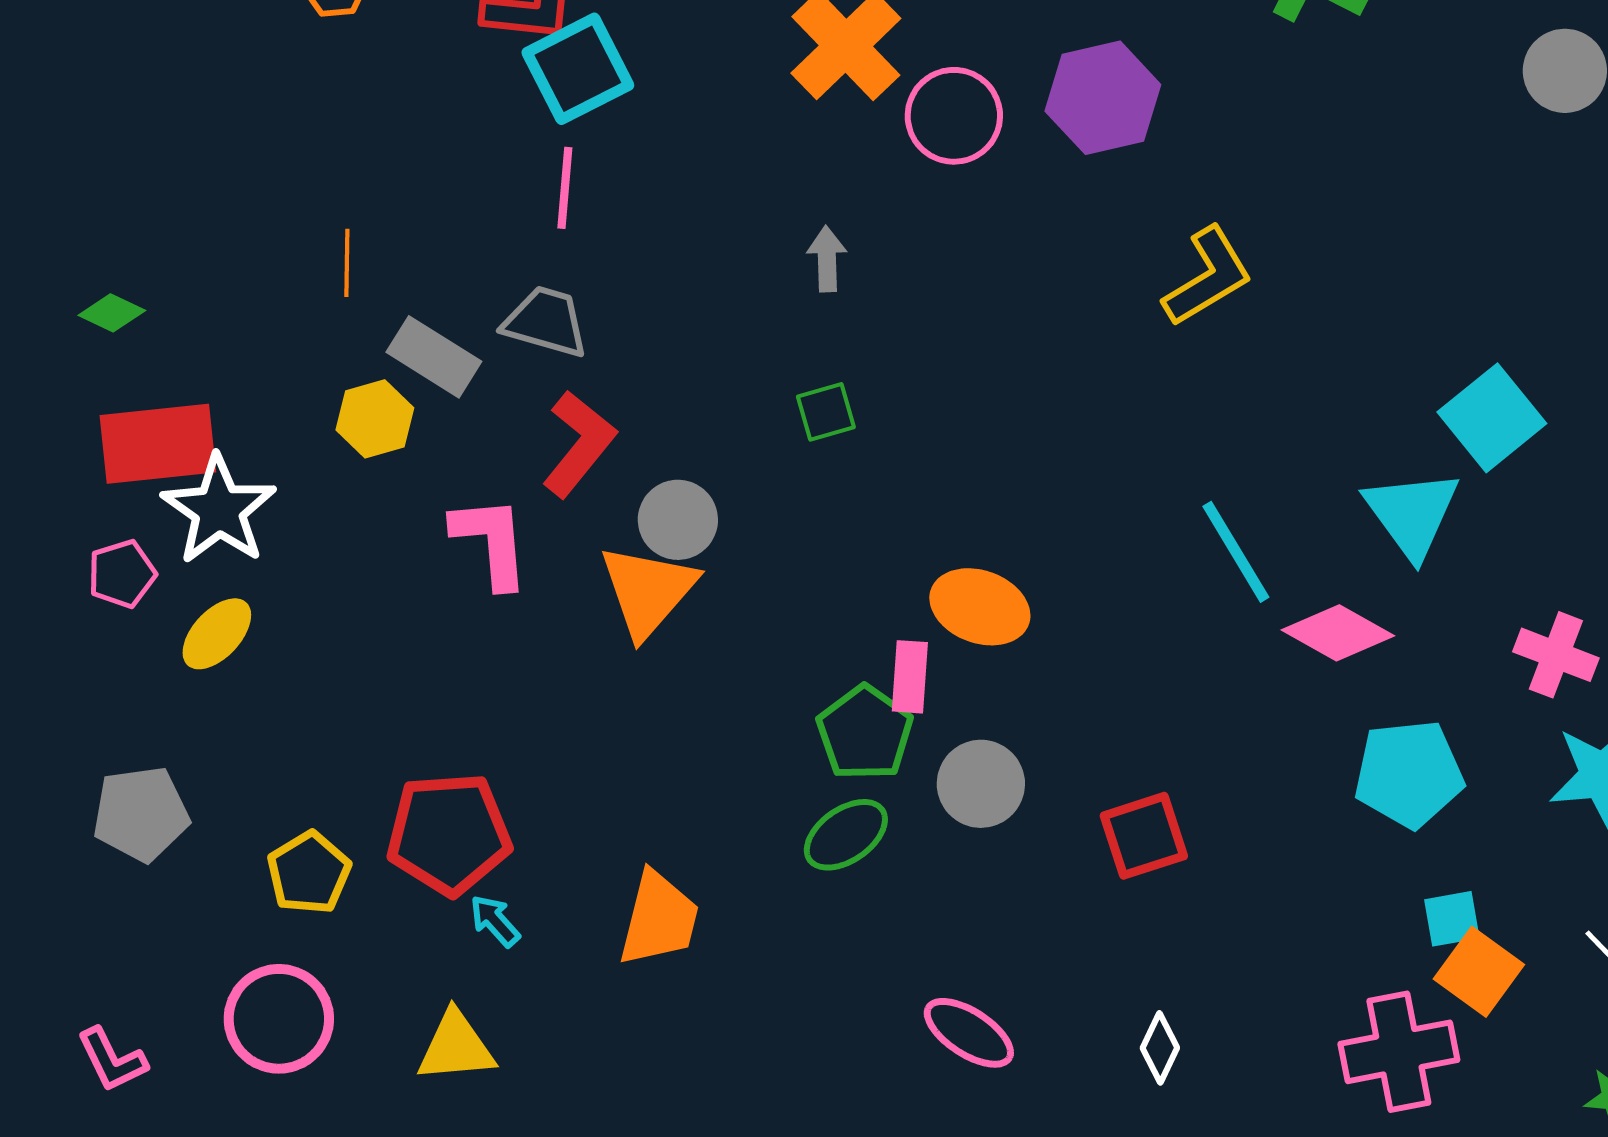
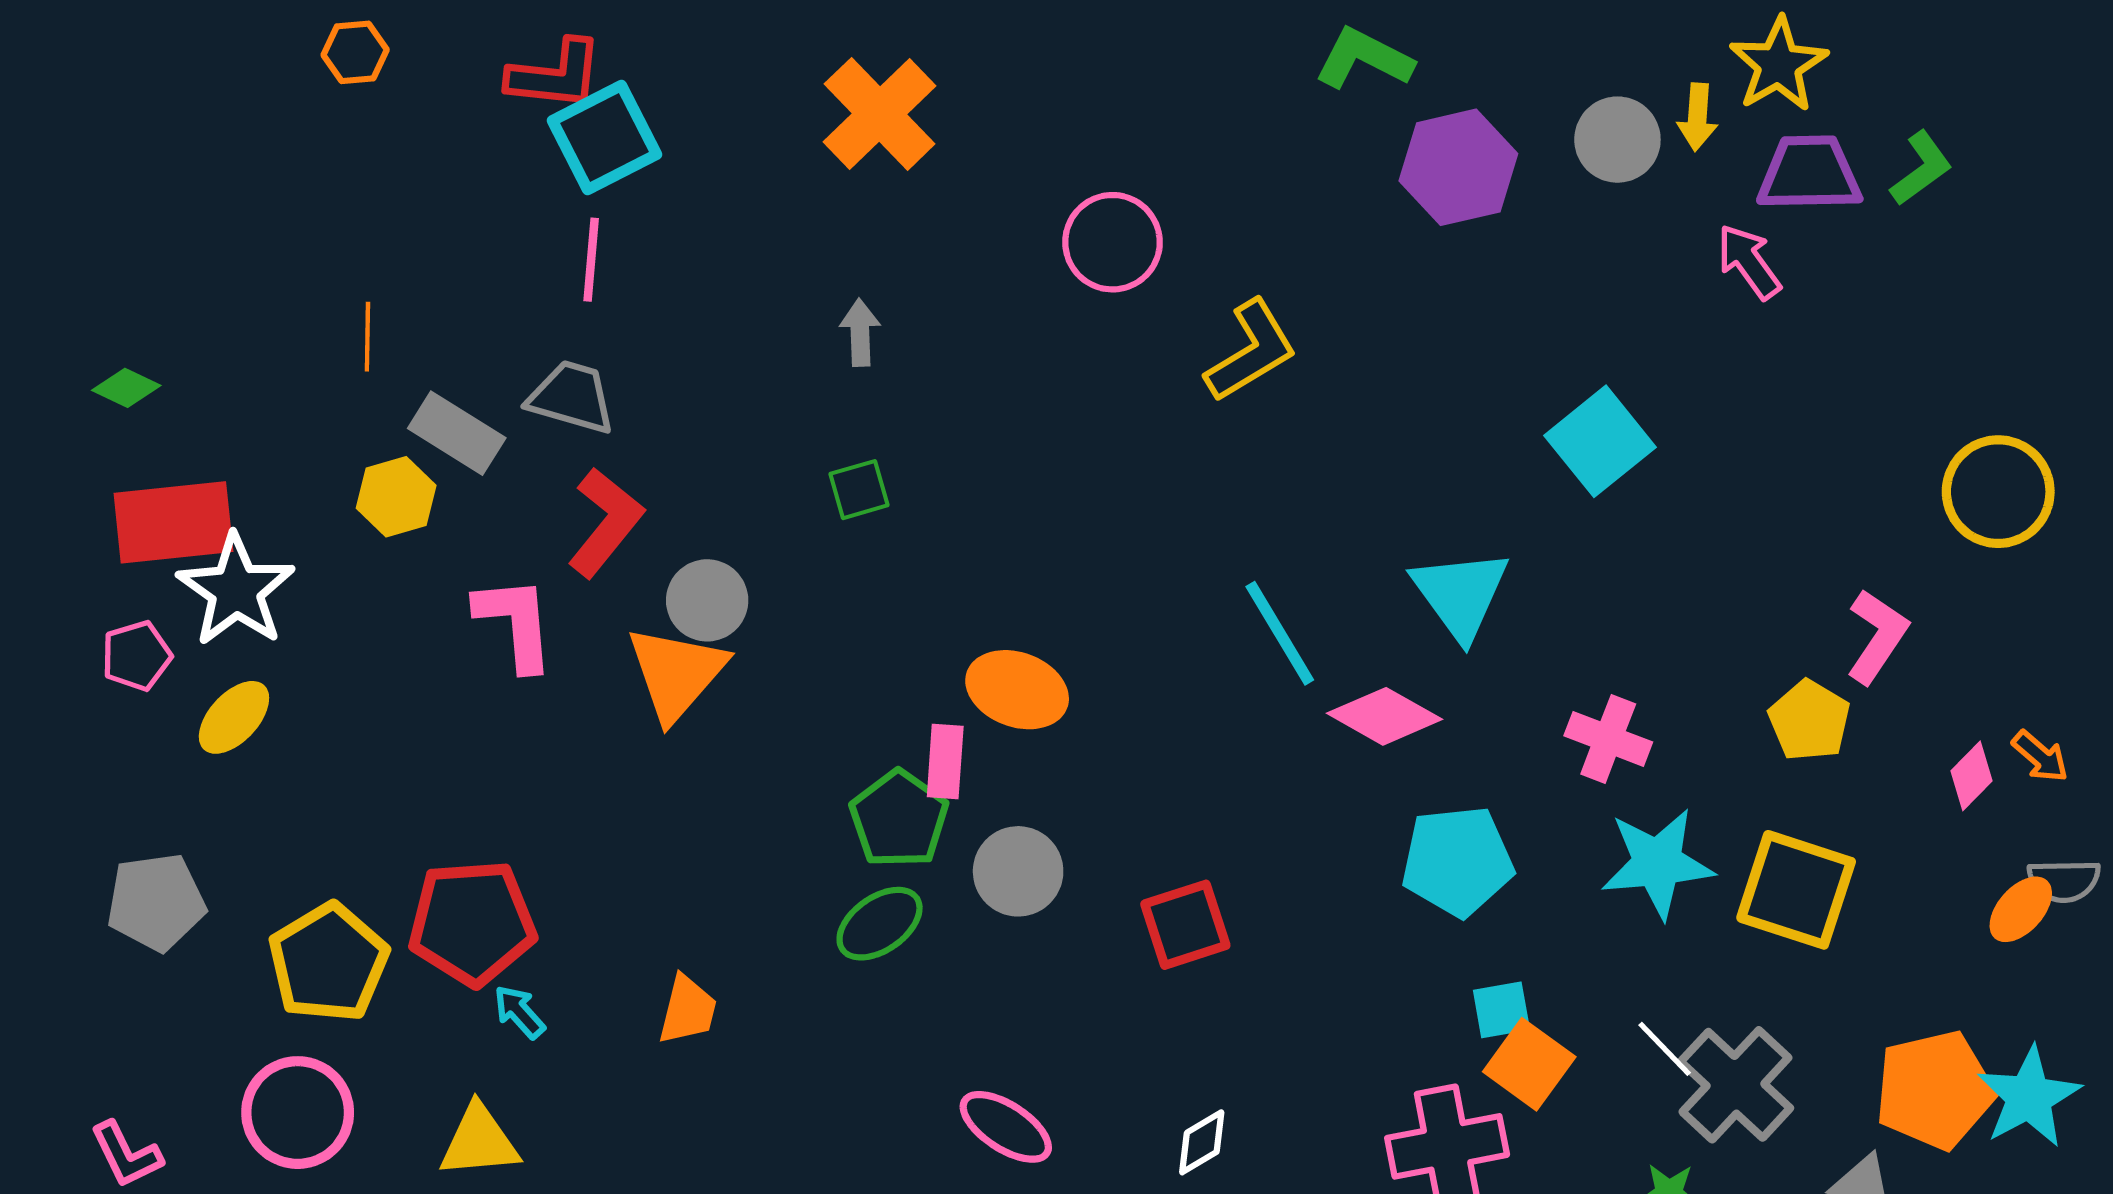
purple hexagon: (1103, 98) -> (1458, 167), moved
pink circle: (954, 116) -> (1113, 242), moved
cyan square: (1492, 418) -> (1600, 441), moved
yellow pentagon: (309, 873) -> (328, 963), size x1.4
orange trapezoid: (659, 919) -> (688, 1010), size x0.7
white diamond: (1160, 1048) -> (1202, 1142), turned 34

